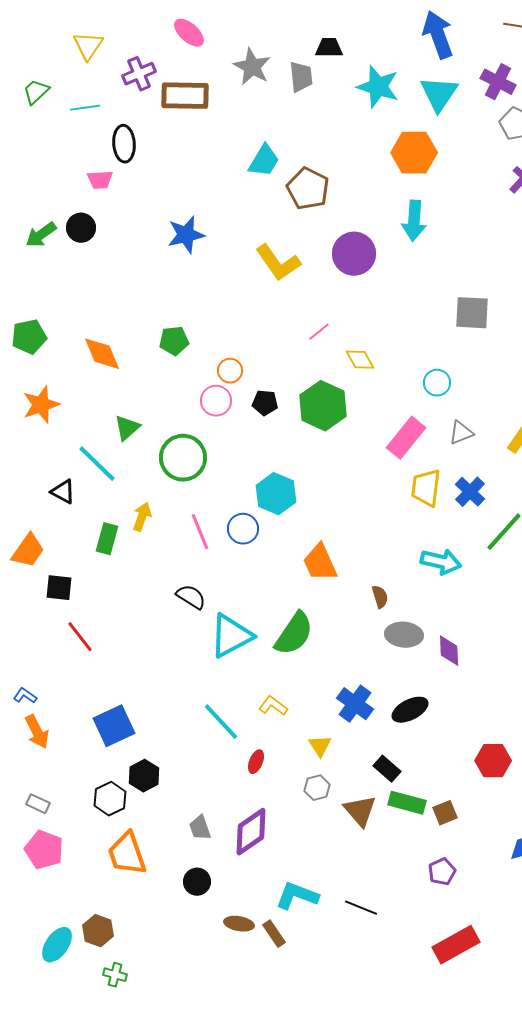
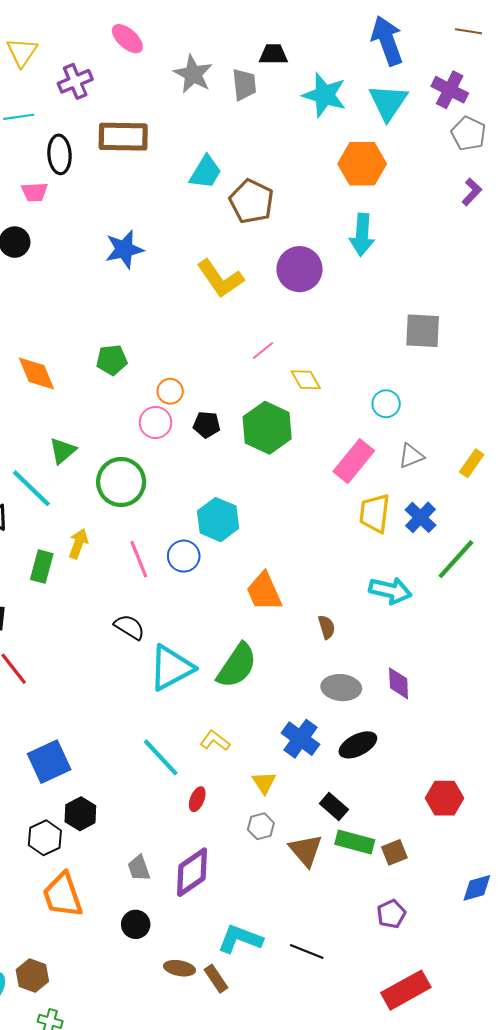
brown rectangle: (185, 96) -> (123, 137), moved
gray ellipse: (404, 635) -> (341, 688), moved

